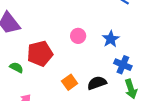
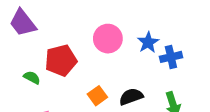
pink circle: (78, 36) -> (108, 39), size x1.5
blue cross: (123, 65) -> (171, 57), moved, turned -36

